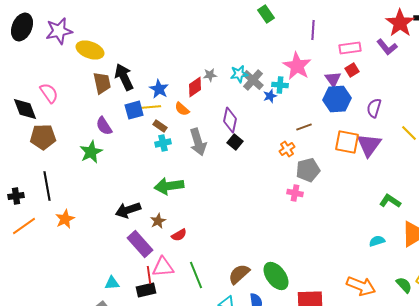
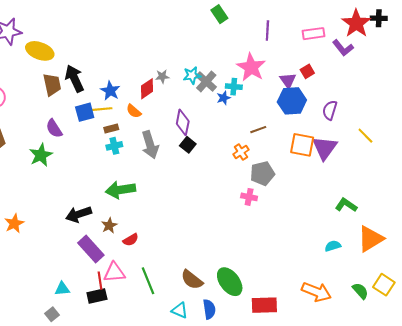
pink rectangle: (350, 48) -> (313, 34), moved
brown rectangle: (160, 126) -> (111, 129), turned -48
brown semicircle: (239, 274) -> (192, 280), turned -100

